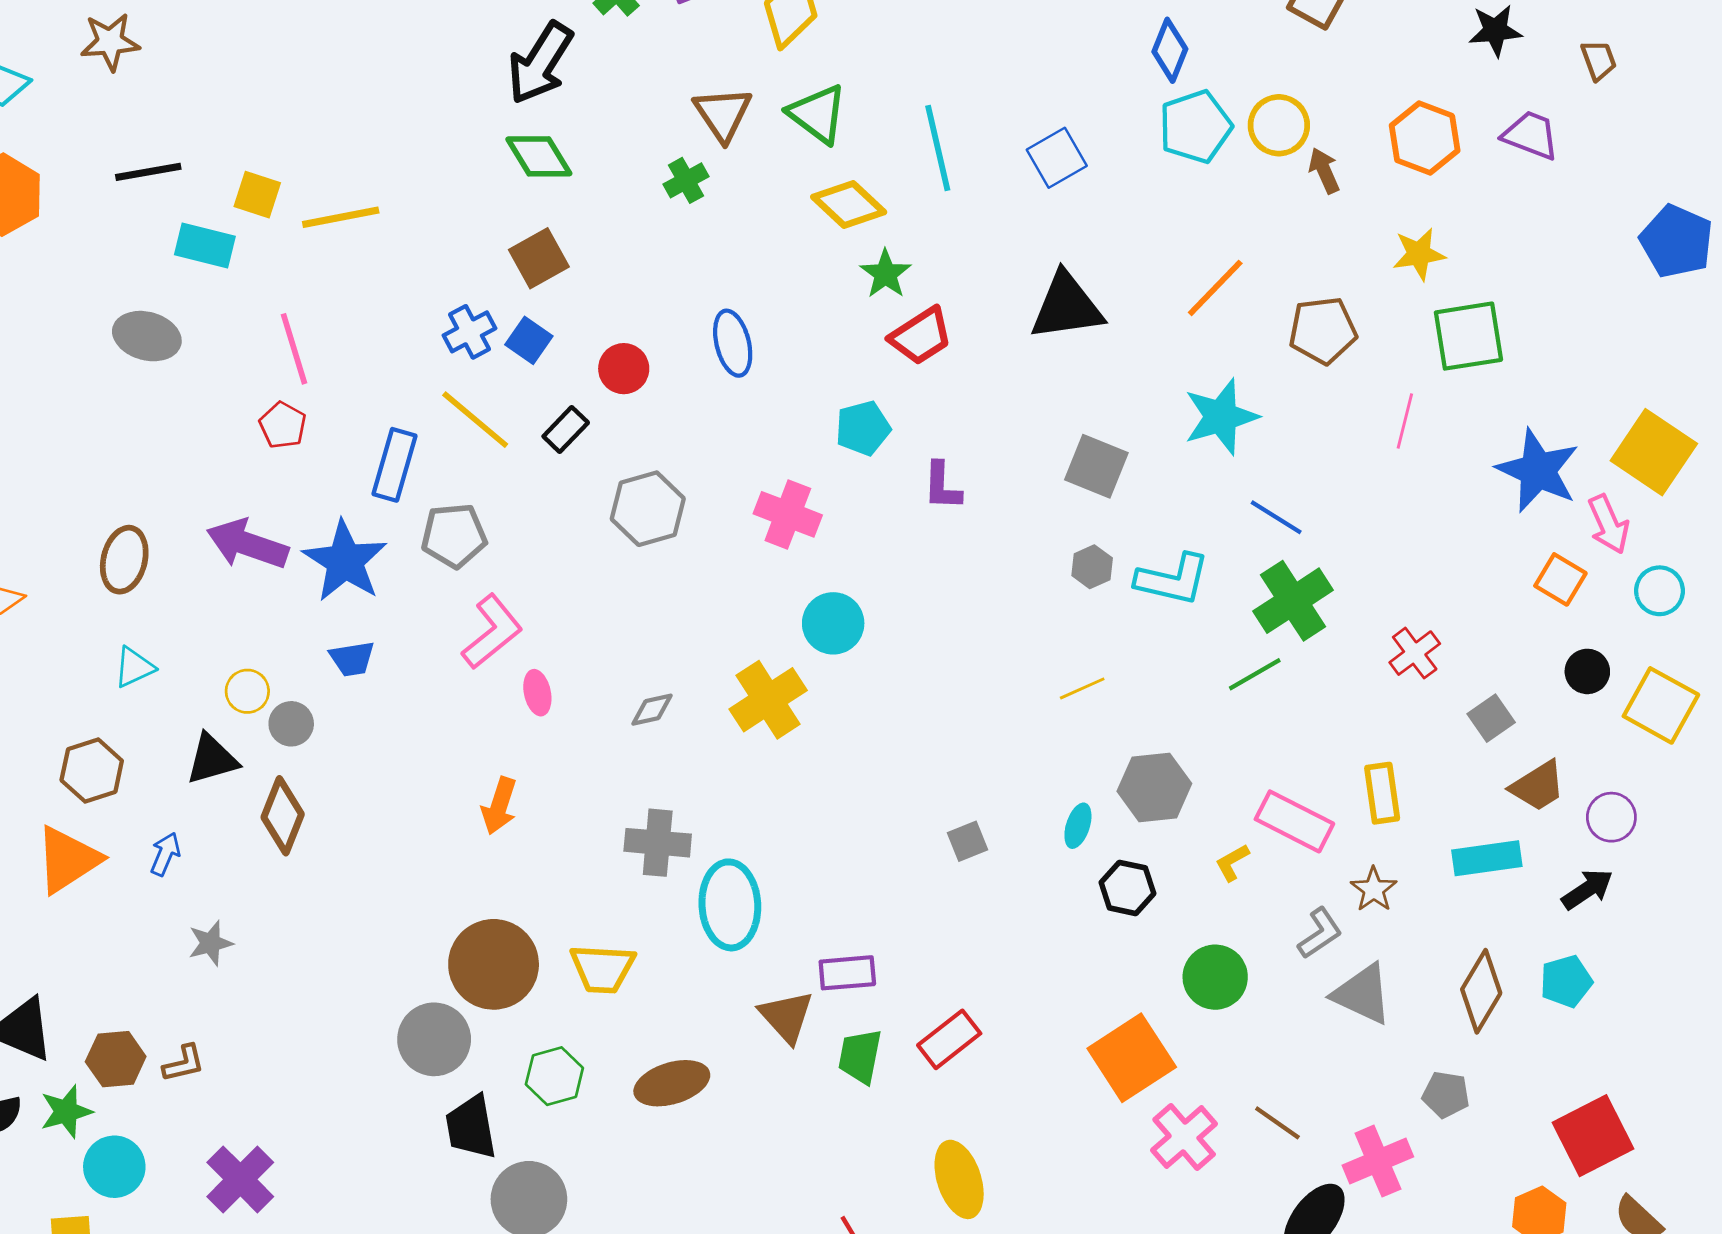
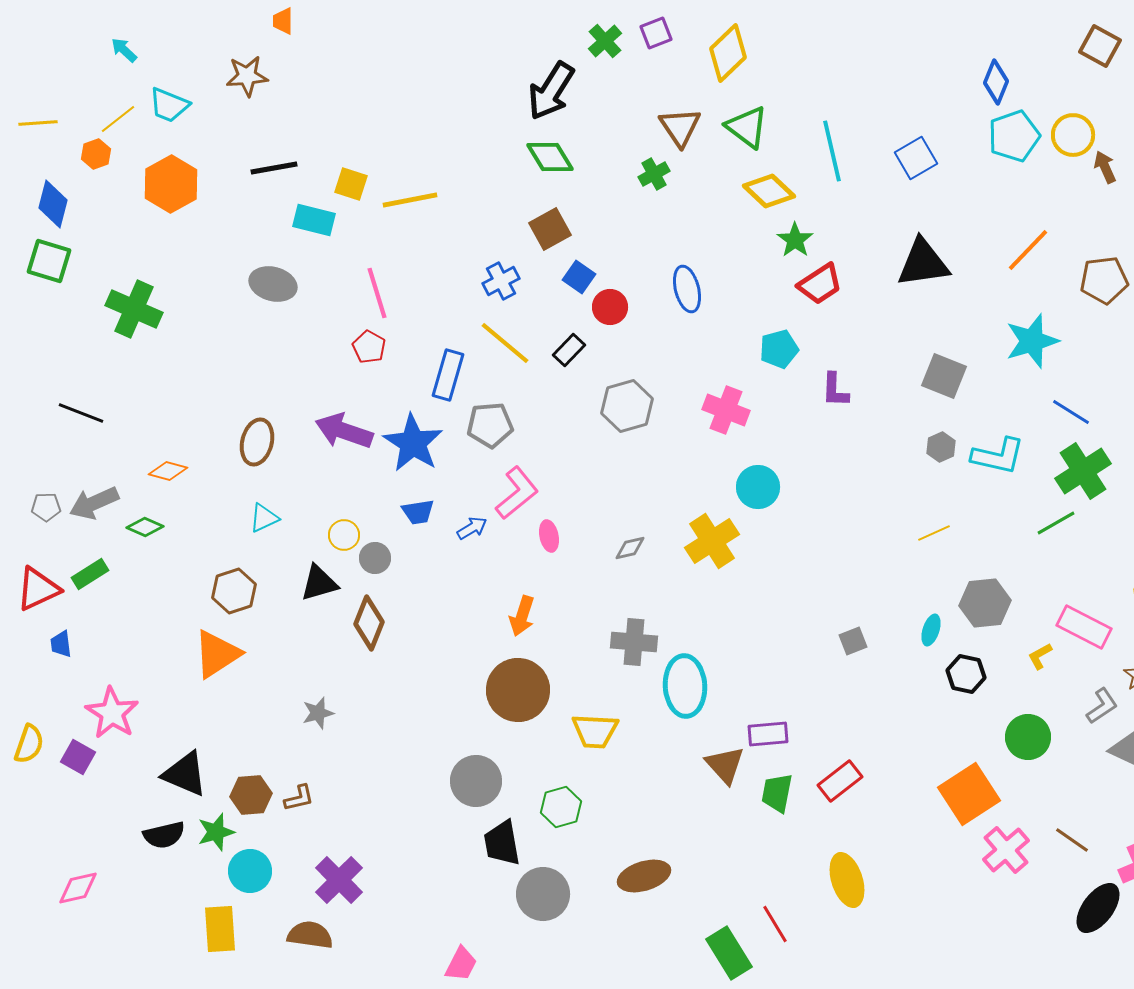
blue square: (529, 340) -> (579, 277), moved
blue arrow: (165, 854) -> (472, 528), moved, turned 36
brown circle: (494, 964) -> (518, 690), moved
brown ellipse: (672, 1083) -> (644, 876), moved

